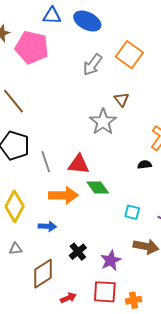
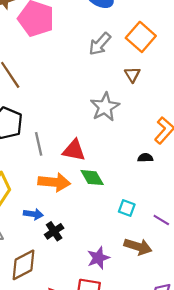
brown triangle: (122, 99) -> (132, 75), moved
black cross: (78, 252) -> (54, 231), moved

